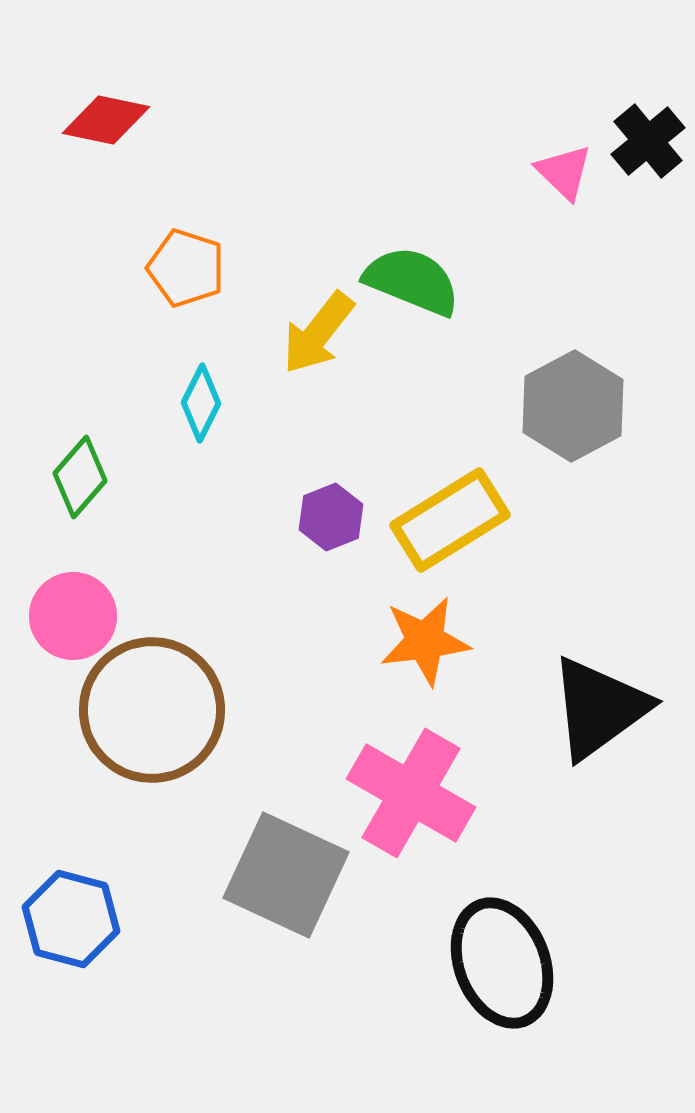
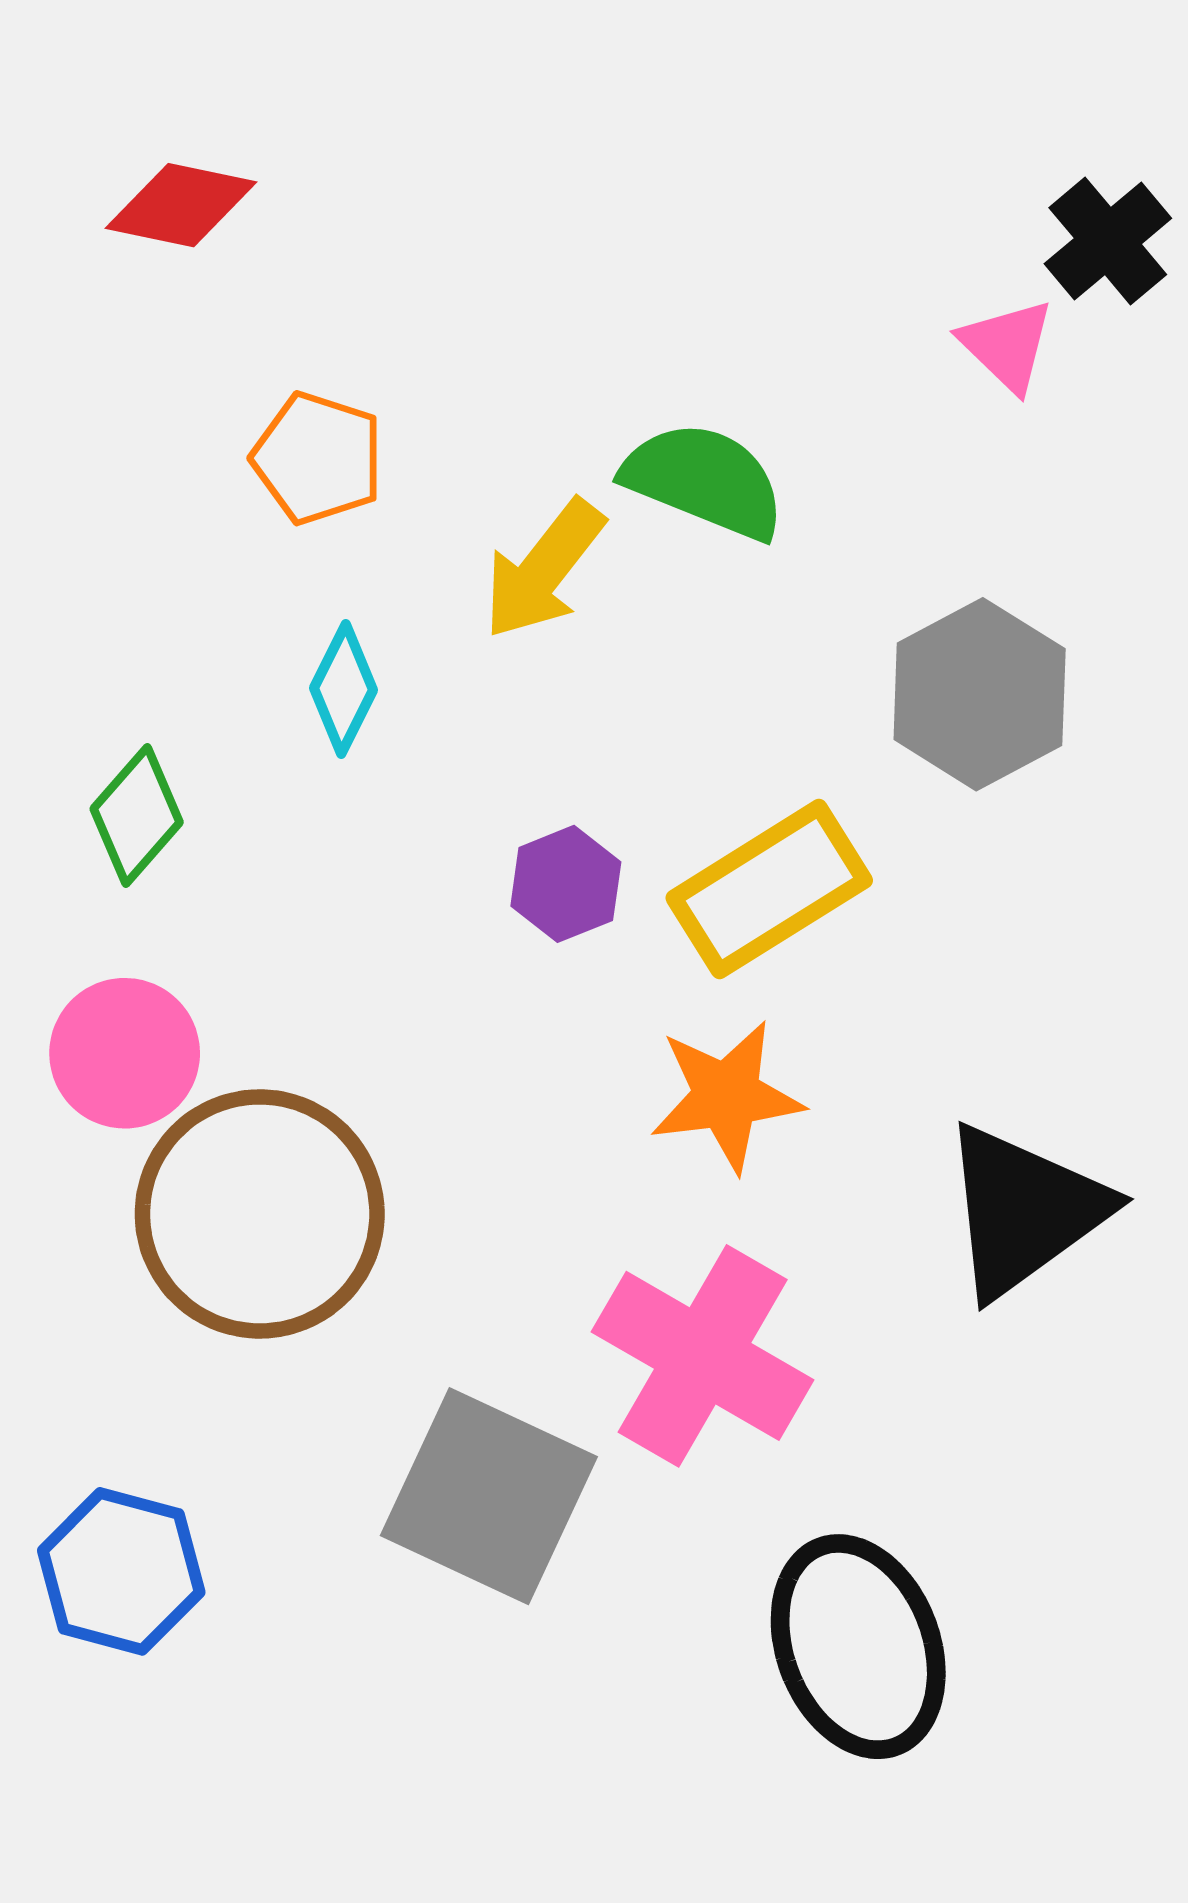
pink triangle: (564, 172) -> (1007, 345), moved

